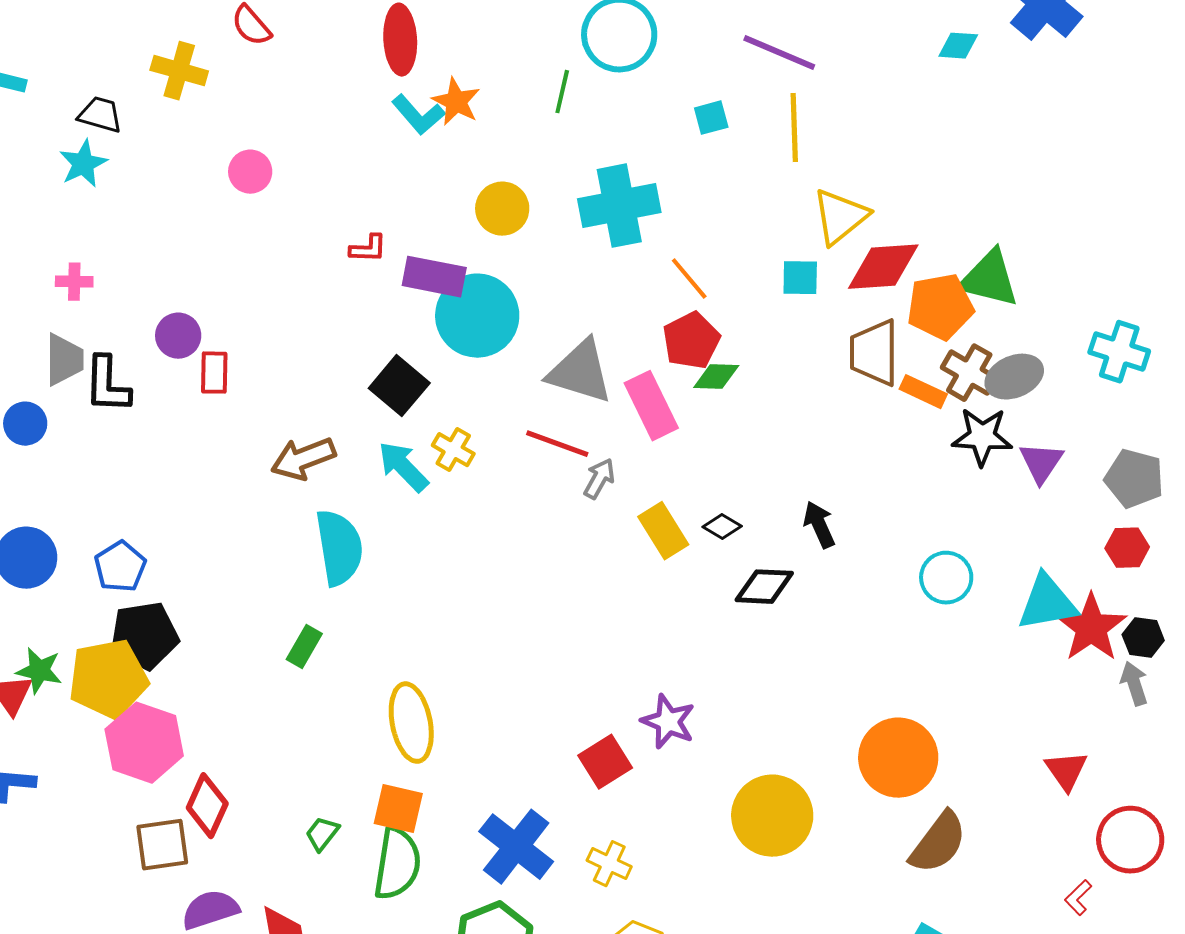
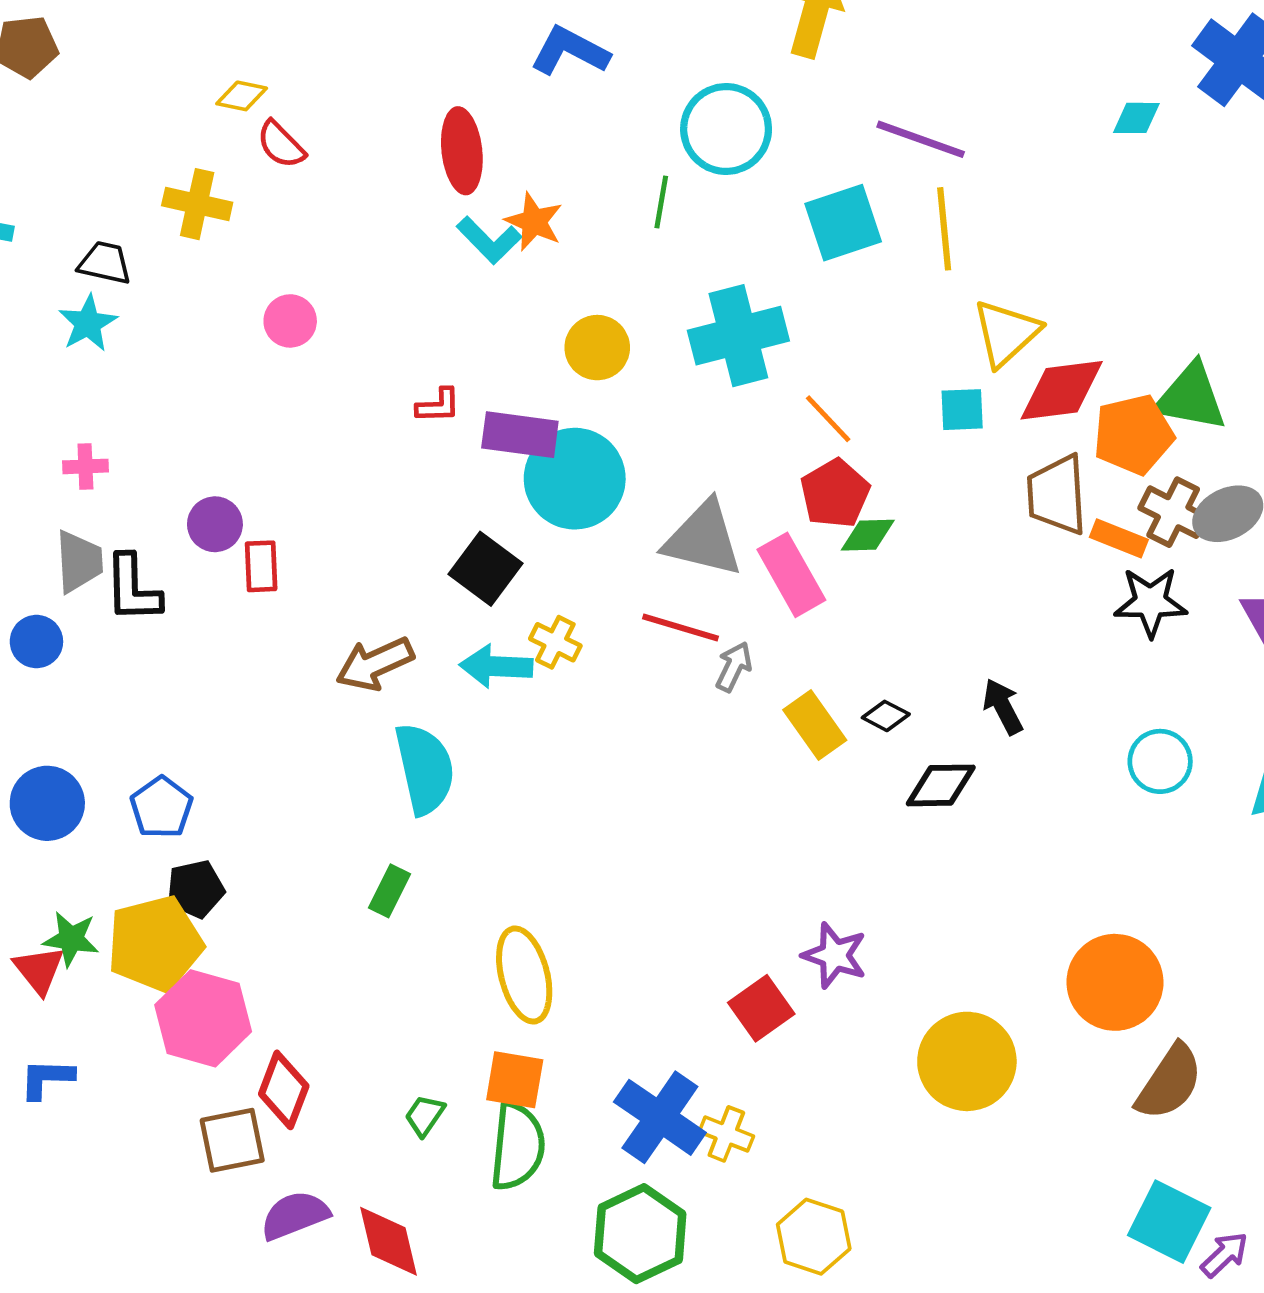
cyan square: (711, 118) -> (843, 223), size x1.8
black star: (982, 437) -> (1151, 602), moved
cyan arrow: (403, 467) -> (496, 666), turned -40
black pentagon: (144, 636) -> (195, 889), size x0.7
yellow cross: (609, 864) -> (726, 1134), moved

